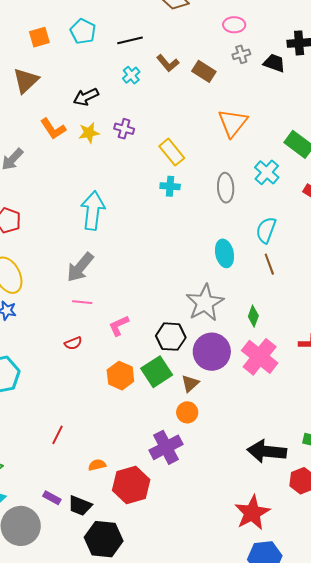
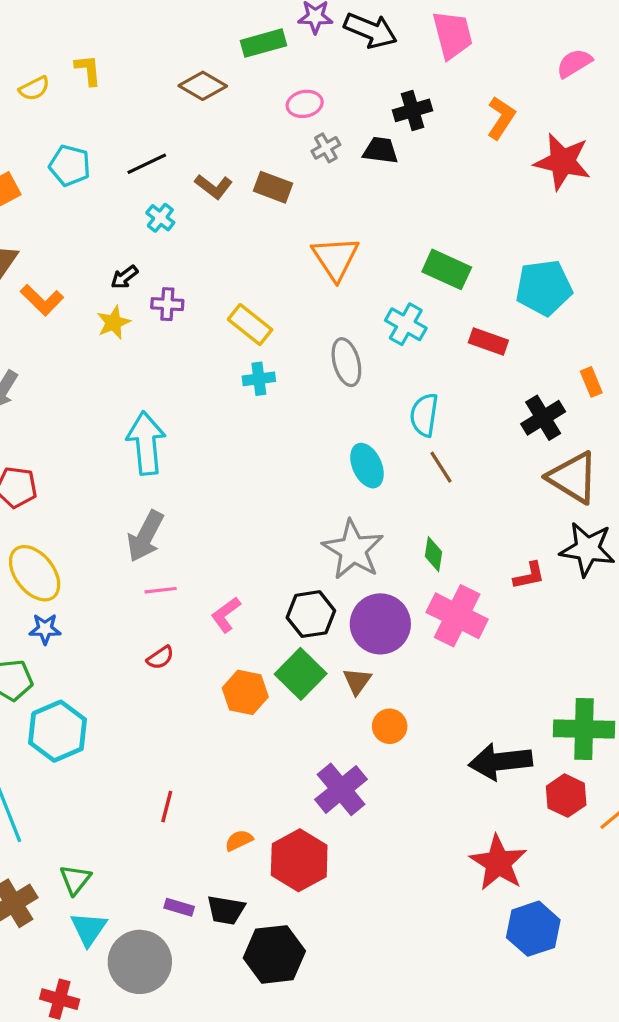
black arrow: (86, 97) -> (124, 277), moved, size x0.7
orange L-shape: (53, 129) -> (42, 300), moved
orange circle: (187, 412) -> (390, 726), moved

